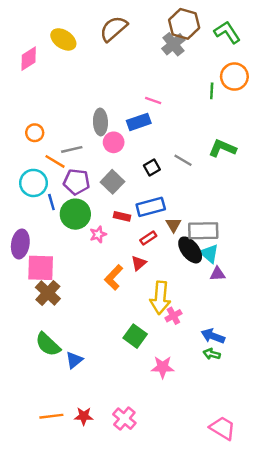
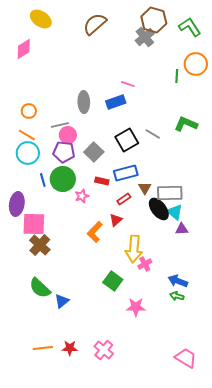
yellow ellipse: (63, 39) -> (41, 19), moved
pink circle: (114, 142) -> (68, 135), moved
orange line: (55, 161) -> (27, 135), moved
black square: (152, 167) -> (127, 140), size x1.6
blue line: (51, 202) -> (43, 180), moved

